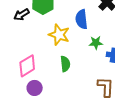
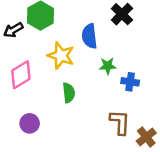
pink diamond: (27, 66) -> (21, 75), moved

